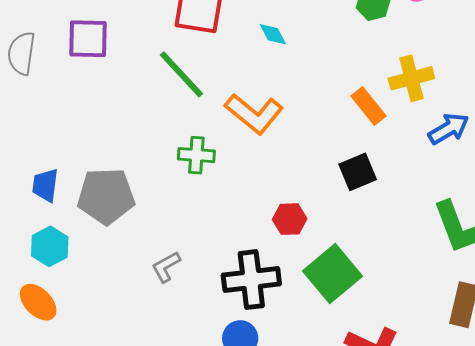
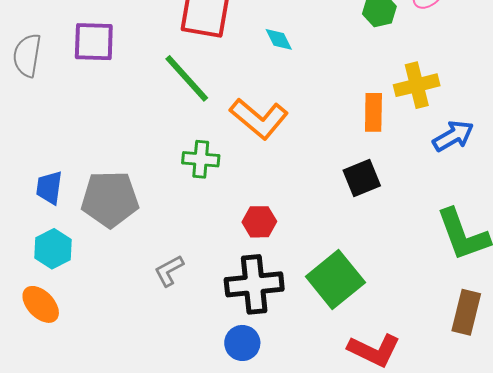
orange rectangle: (369, 106) -> (373, 112), turned 39
red hexagon: (290, 219) -> (259, 222), moved

